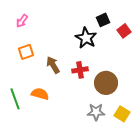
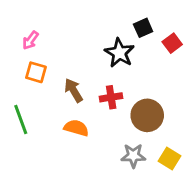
pink arrow: (22, 21) -> (30, 40), moved
orange square: (26, 52) -> (36, 72), turned 35
orange semicircle: (40, 94) -> (76, 128), moved
green line: (15, 99) -> (21, 120), moved

